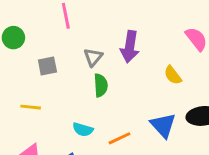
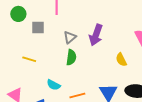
gray square: (47, 66) -> (38, 27), moved
yellow line: (31, 107) -> (29, 59), moved

